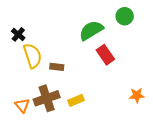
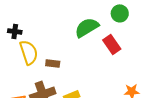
black cross: (18, 34) -> (15, 31), turned -32
red rectangle: (105, 55) -> (112, 44), moved

